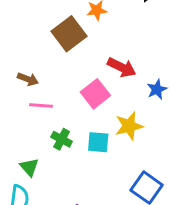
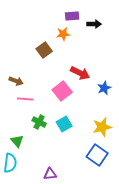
brown square: (69, 34) -> (44, 50), size x0.7
yellow star: (129, 126) -> (102, 127), moved
cyan square: (98, 142) -> (64, 124), turned -35

